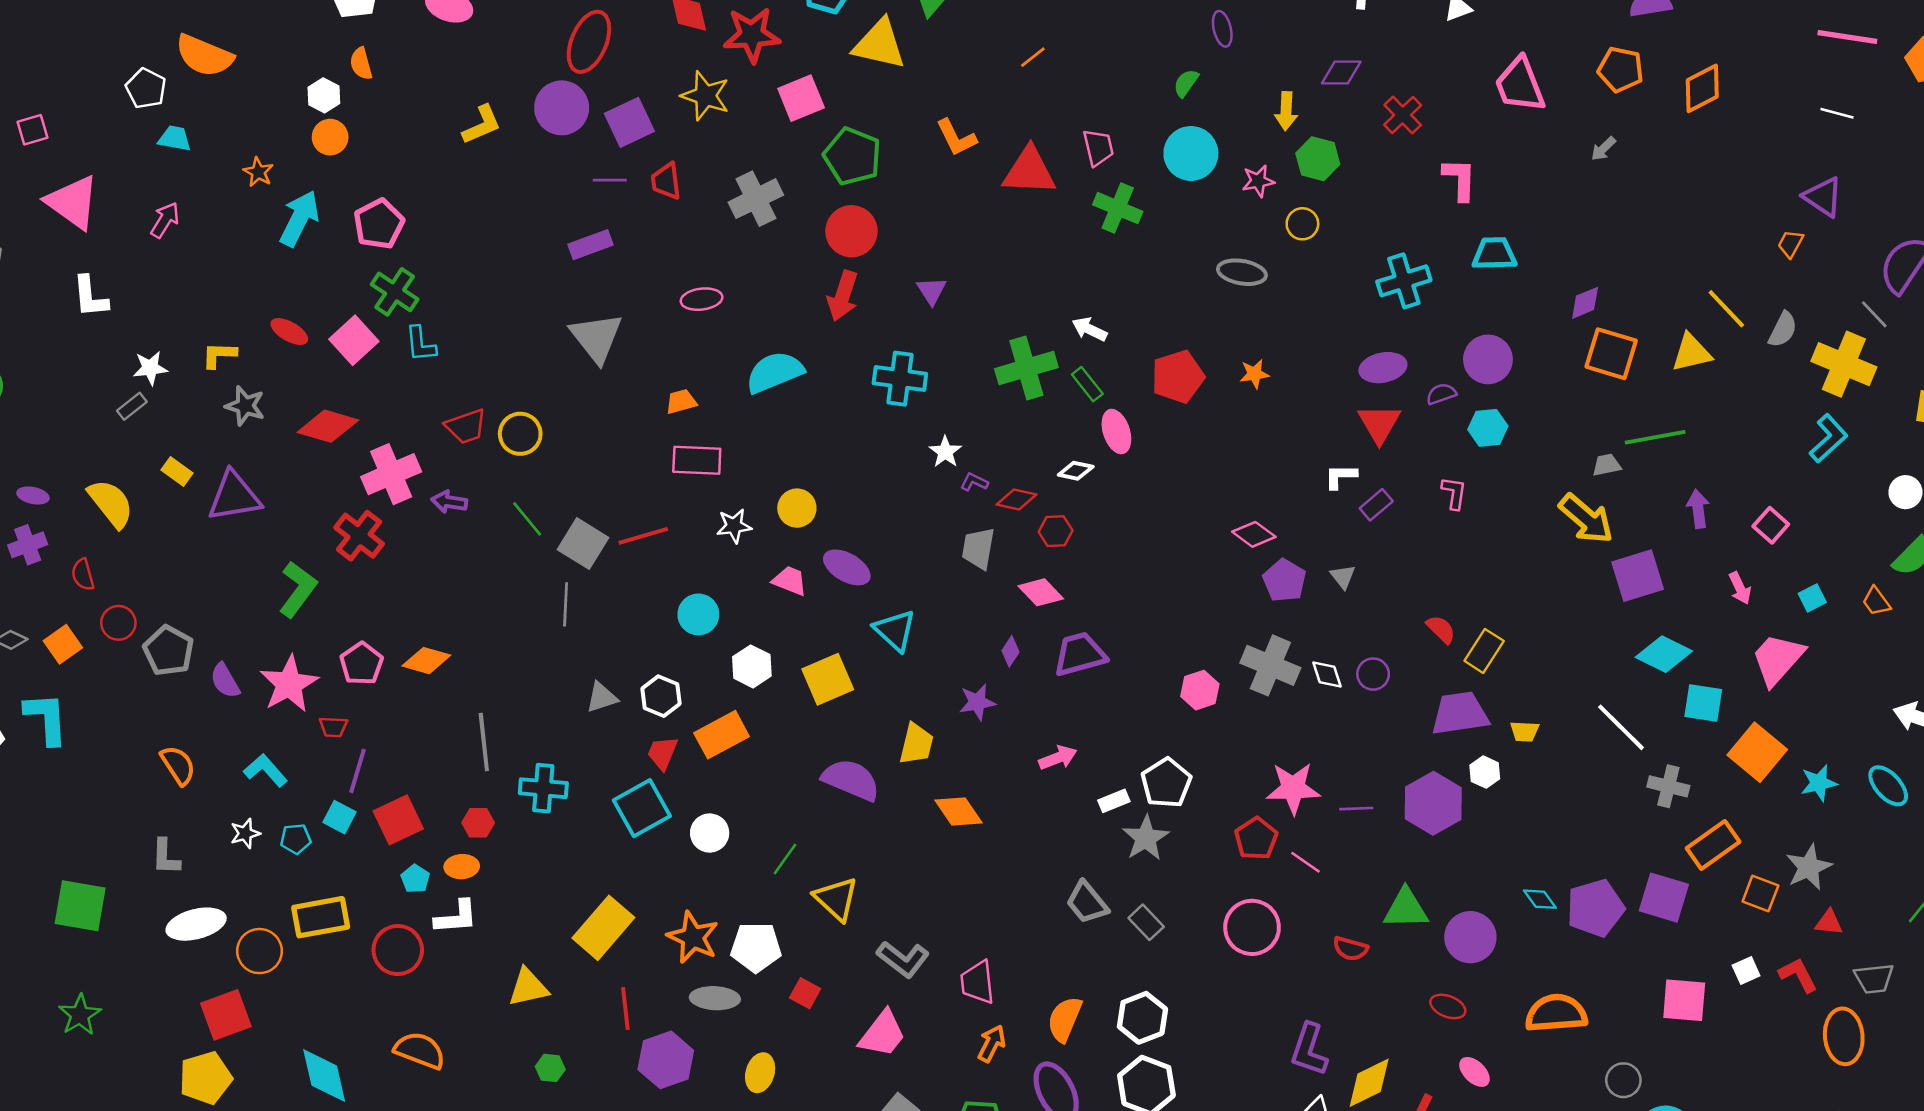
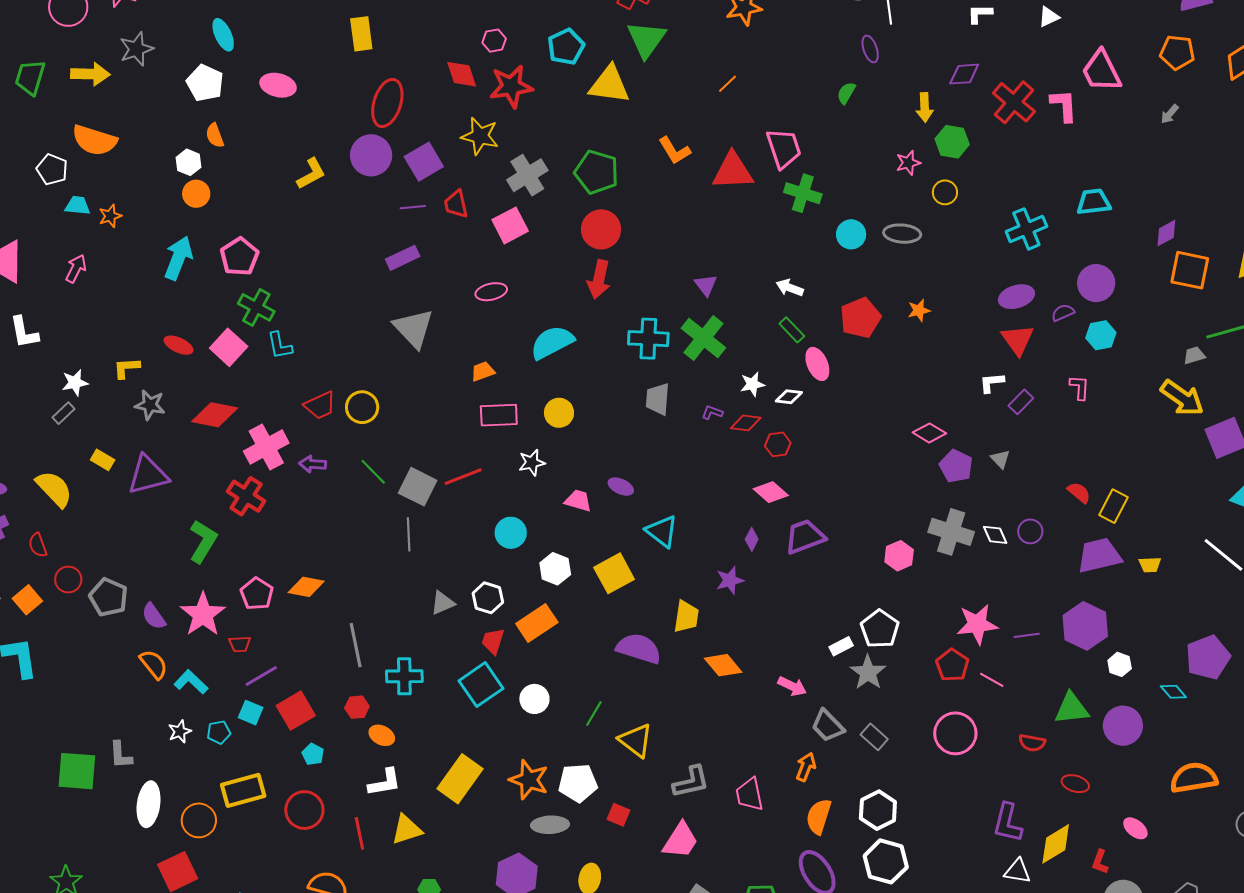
pink square: (801, 98) -> (510, 225), moved
red cross: (1403, 115) -> (1014, 102), size x1.4
pink trapezoid: (1098, 148) -> (784, 148), size x1.4
cyan circle: (1191, 153) -> (851, 234), moved, size x0.7
orange star: (258, 172) -> (110, 216), moved, turned 30
pink L-shape: (1460, 179) -> (1064, 105), moved
gray cross: (756, 199) -> (527, 175), moved
purple triangle: (932, 291) -> (706, 285), moved
green cross: (1026, 368) -> (703, 338), moved, turned -30
white star: (945, 452) -> (752, 384), moved, turned 30
yellow circle: (797, 508) -> (559, 413), moved
gray trapezoid: (978, 548) -> (658, 399), moved
purple ellipse: (847, 567) -> (621, 487), size x0.7
pink arrow: (1058, 758) -> (792, 686), moved, turned 52
orange semicircle: (178, 765) -> (154, 664), moved
purple line: (358, 771) -> (261, 676), turned 48
white hexagon: (1485, 772) -> (1120, 664), moved
orange ellipse: (462, 867) -> (382, 735), moved, turned 35
green square: (80, 906) -> (77, 771), moved
purple pentagon: (1595, 908) -> (1208, 657), moved
white L-shape: (456, 917) -> (385, 783), moved
white ellipse: (196, 924) -> (149, 804), turned -63
gray L-shape: (903, 959) -> (691, 782), turned -45
red ellipse: (1448, 1006) -> (1075, 784), moved
red line: (625, 1008) -> (359, 833), moved
orange arrow: (992, 1043) -> (806, 767), moved

